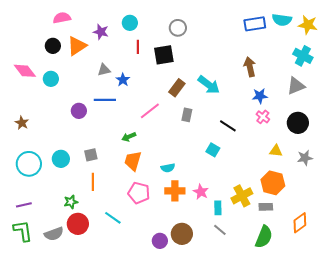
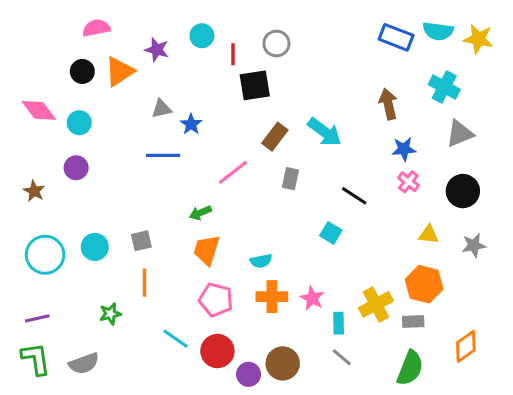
blue rectangle: (255, 24) -> (396, 37), turned 30
red line: (138, 47) -> (233, 54), moved
cyan cross: (303, 56) -> (444, 87), moved
purple circle: (79, 111) -> (76, 168), moved
red circle: (78, 224) -> (217, 351), moved

